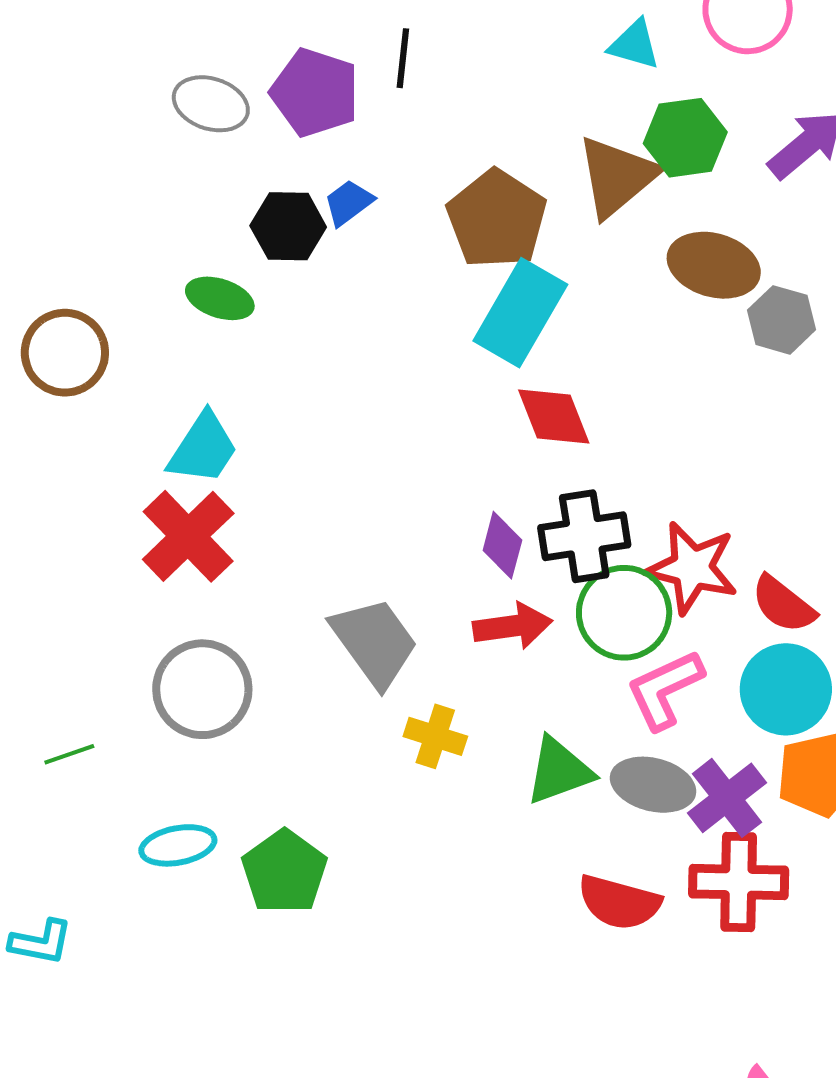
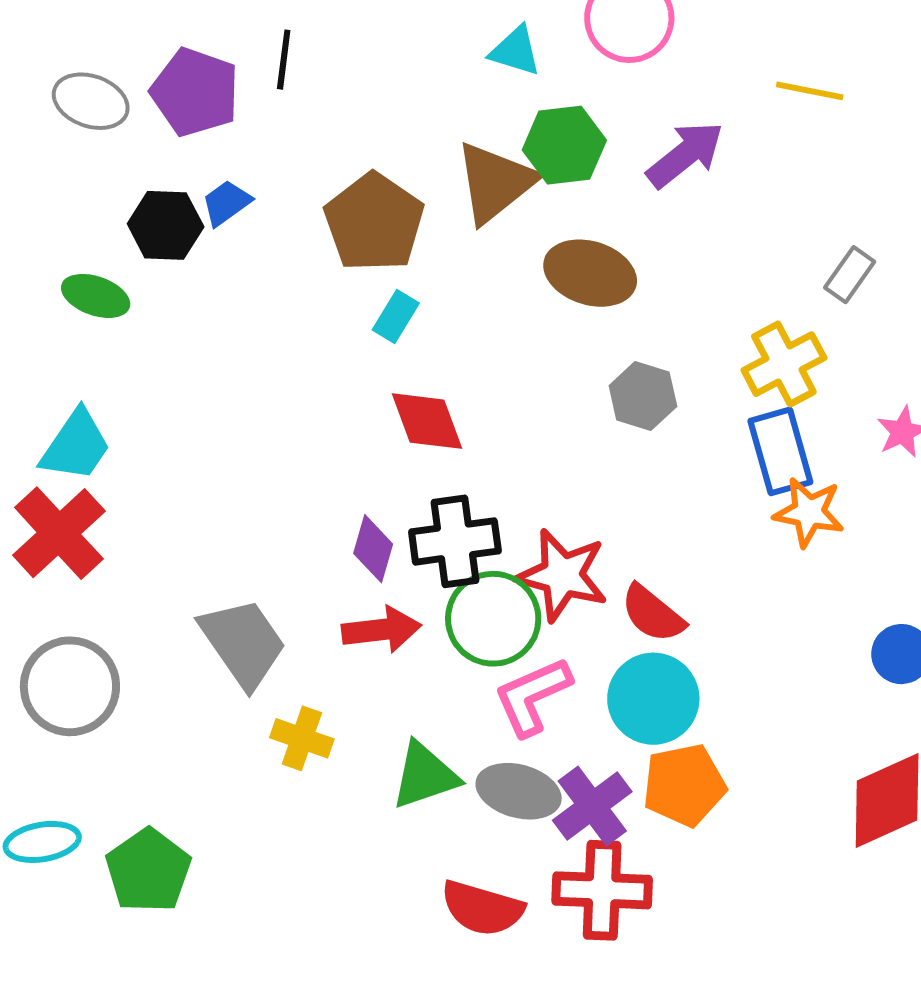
cyan rectangle: (520, 313) -> (396, 316), size x0.5
gray hexagon: (781, 320) -> (643, 396), moved

